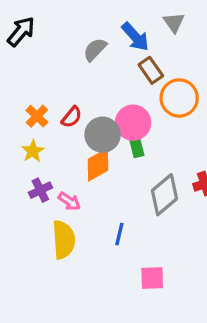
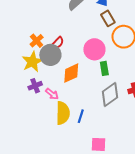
gray circle: (103, 135) -> (50, 55), moved
green rectangle: (136, 146) -> (104, 68), moved
yellow star: (33, 151) -> (32, 62), size x1.5
yellow semicircle: (64, 240) -> (63, 113), moved

